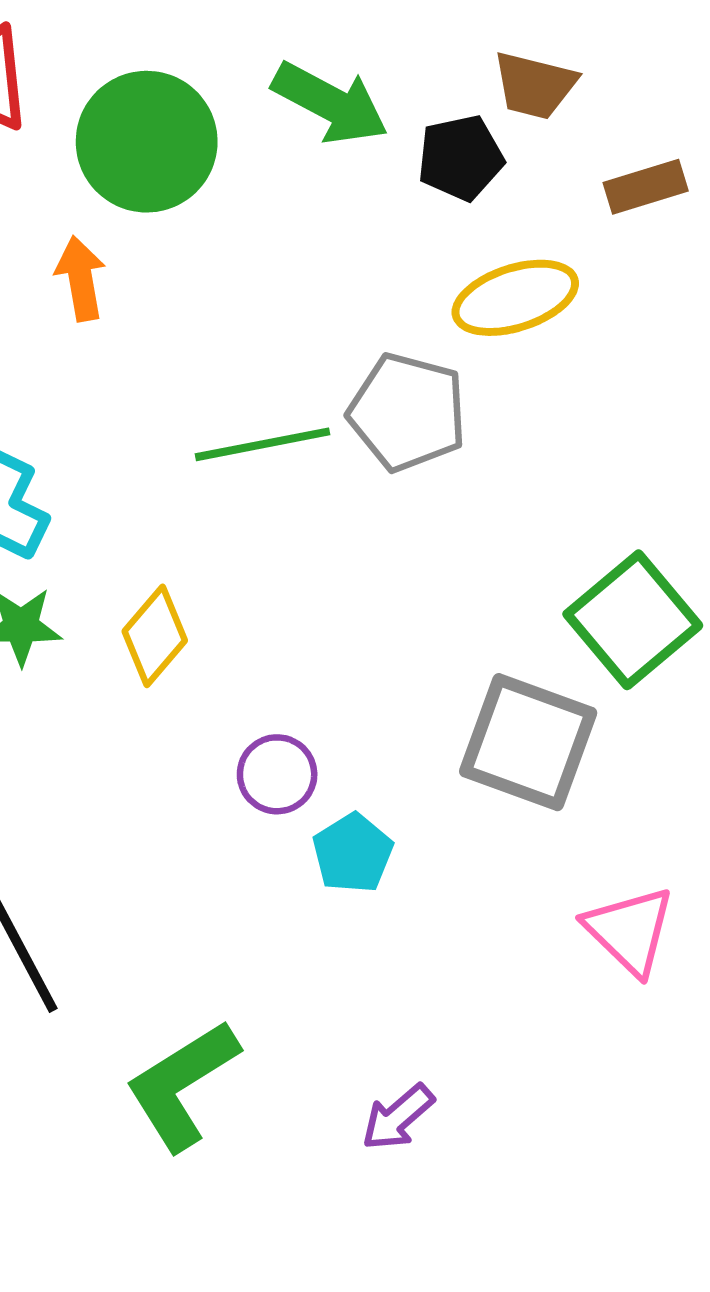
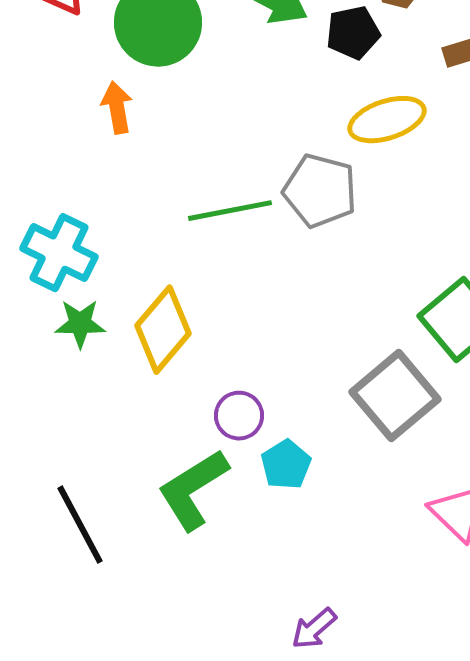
yellow diamond: (155, 636) -> (163, 330), size x1.4
gray square: (528, 742) -> (395, 396), turned 30
green L-shape: (182, 1085) -> (193, 490), moved

